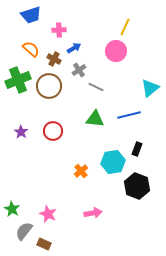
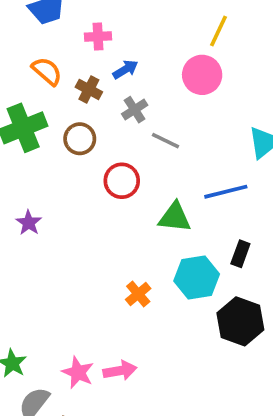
brown circle: (49, 86) -> (80, 139), size x0.7
green triangle: (95, 119) -> (175, 217), moved
red circle: (53, 131) -> (122, 181), moved
pink arrow: (93, 213) -> (120, 371), moved

